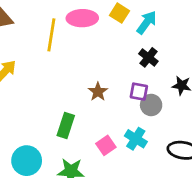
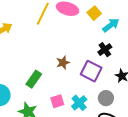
purple square: (139, 92) -> (91, 71), size x1.5
gray circle: (151, 105) -> (106, 98), moved

